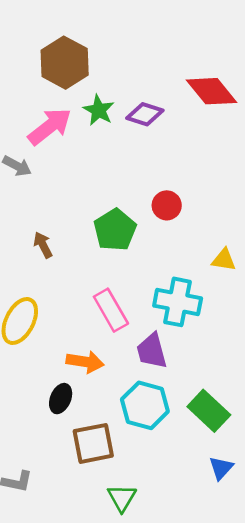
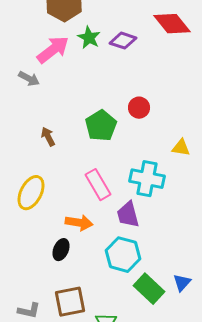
green rectangle: (209, 411) -> (149, 289), moved
brown square: (93, 443) -> (70, 302), moved
blue triangle: (221, 468) -> (182, 283), moved

